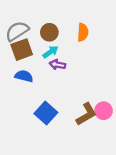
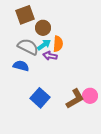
gray semicircle: (17, 31) -> (28, 47), moved, turned 60
orange semicircle: (83, 32) -> (58, 44), moved
brown square: (22, 50) -> (25, 15), moved

